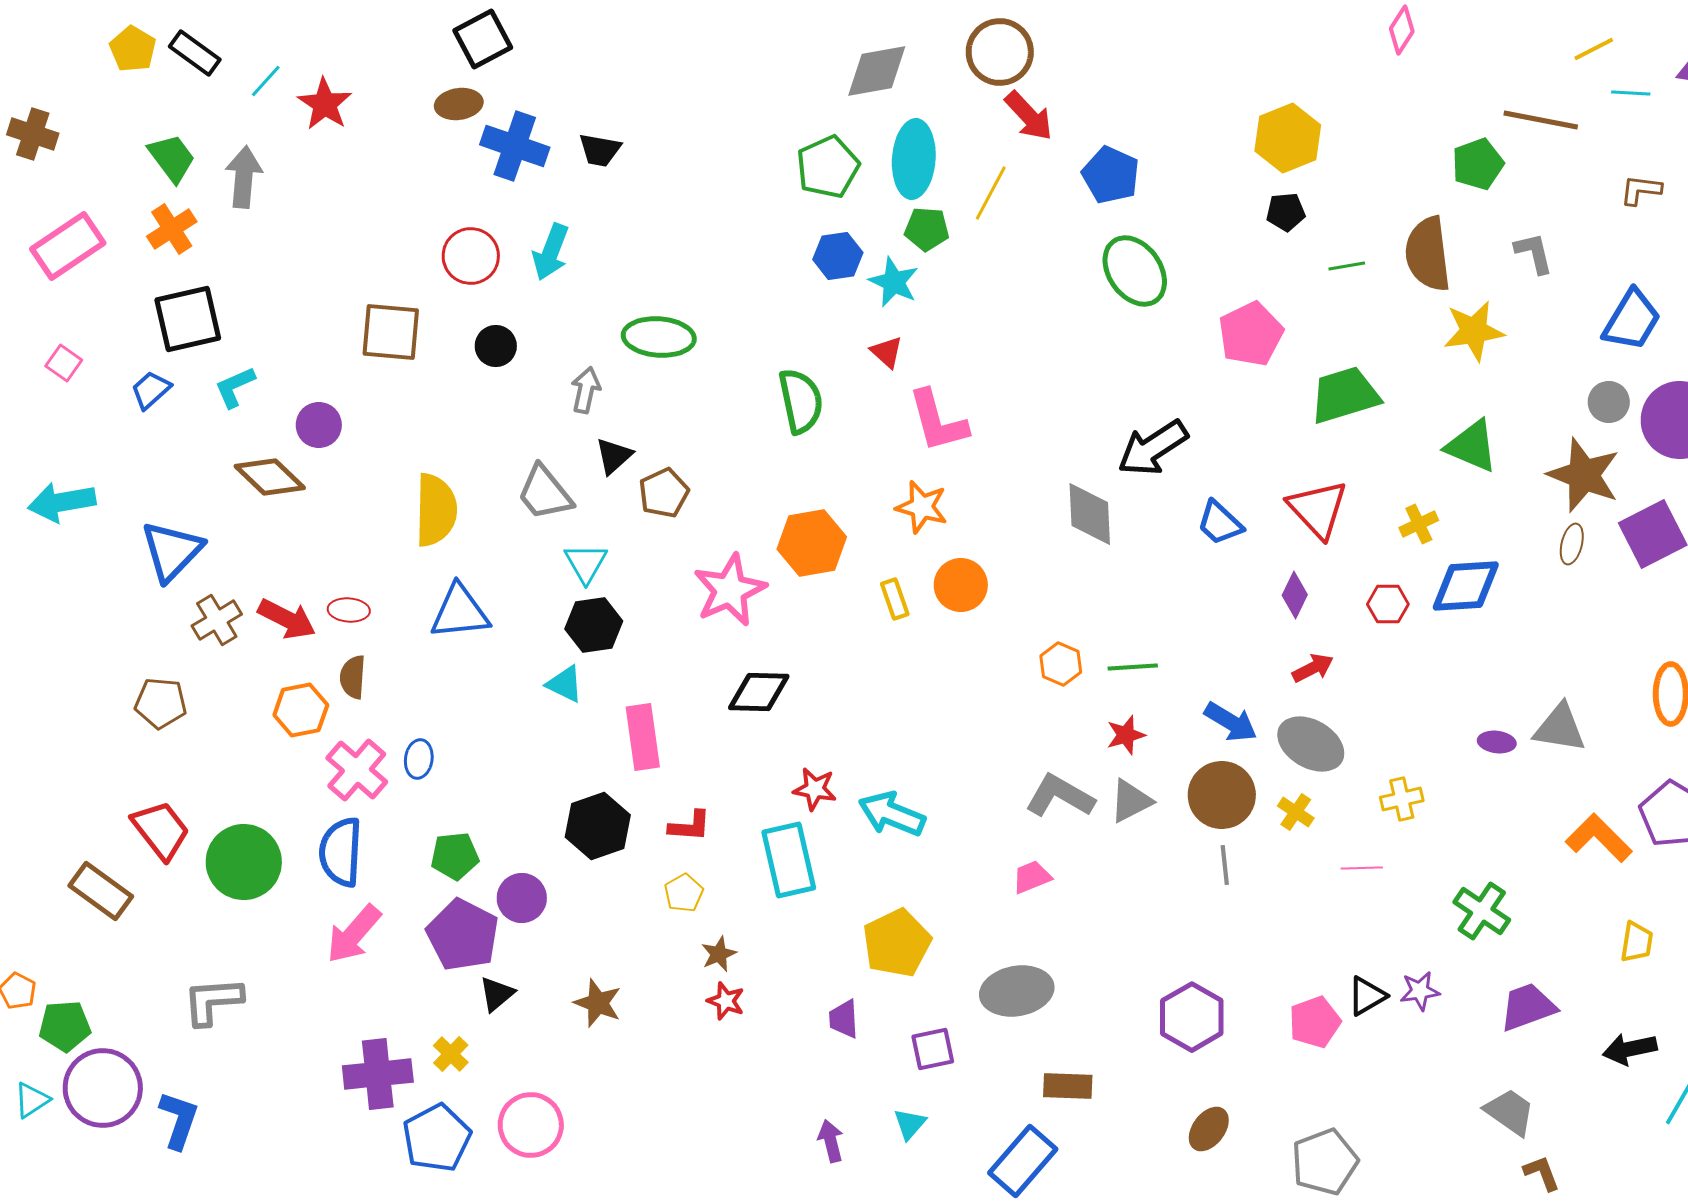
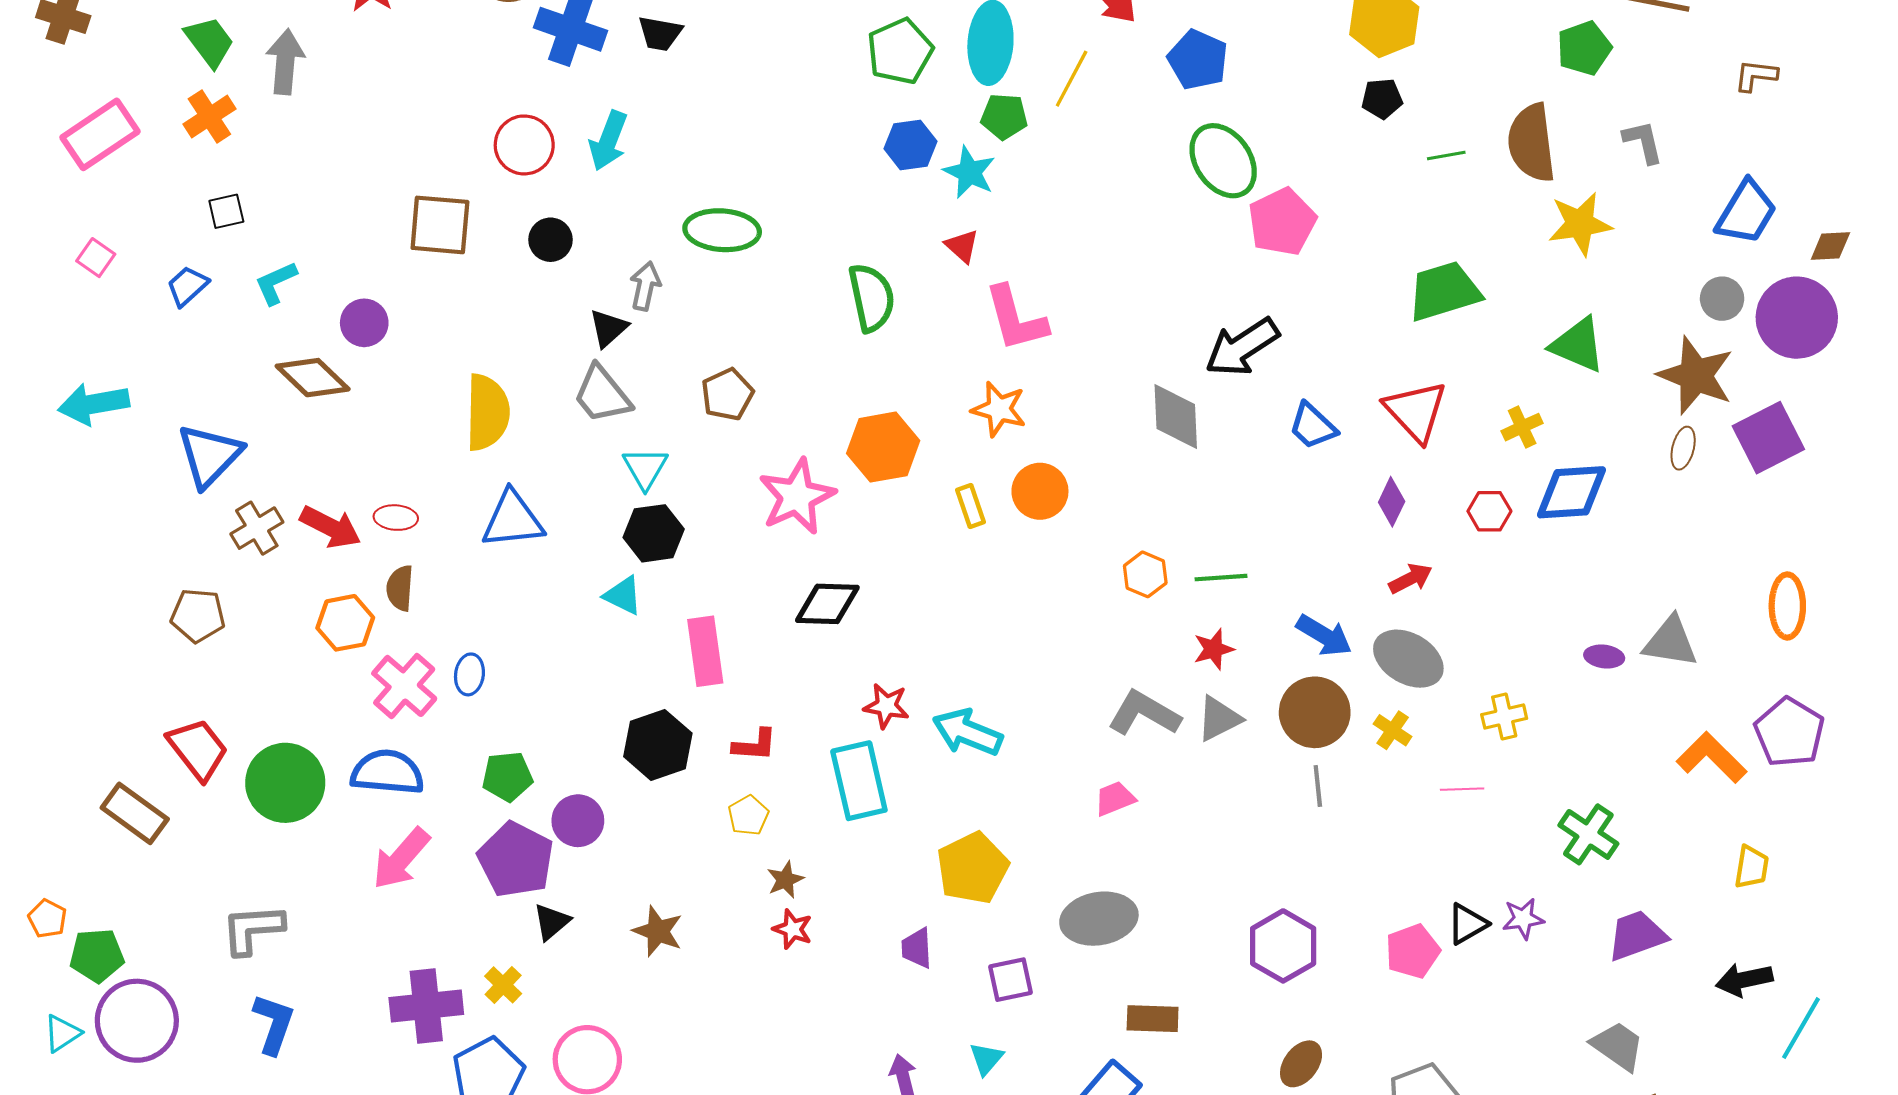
black square: (188, 319) -> (226, 211), size x0.5
pink pentagon: (1251, 334) -> (1282, 222), moved
black triangle: (614, 456) -> (608, 328), moved
blue semicircle: (341, 852) -> (387, 772), turned 92
blue L-shape: (179, 1120) -> (274, 1024), moved

